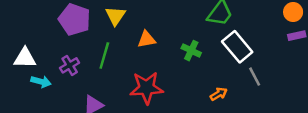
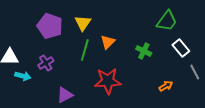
orange triangle: (147, 39) -> (108, 42), turned -35
white rectangle: (237, 47) -> (181, 48), size x0.7
green line: (104, 55) -> (85, 50), moved

